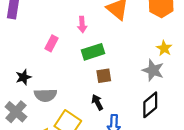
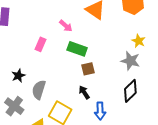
pink arrow: (82, 24) -> (66, 26), turned -40
green rectangle: (93, 52) -> (77, 49), turned 42
gray semicircle: (45, 95) -> (39, 90), turned 114

